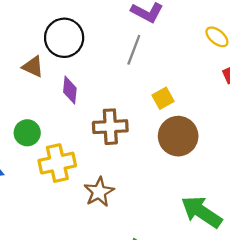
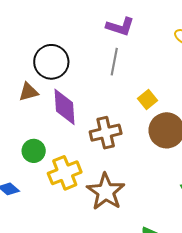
brown triangle: (33, 67) -> (28, 92), turned -30
purple diamond: (70, 90) -> (64, 107), size x1.5
brown star: (99, 192) -> (106, 192), size x1.4

